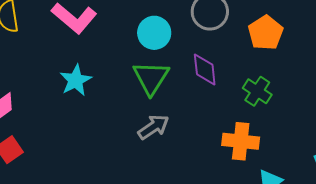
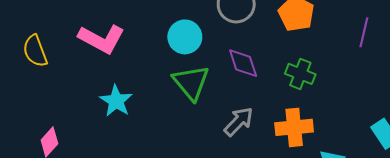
gray arrow: (153, 127) -> (239, 121), moved

